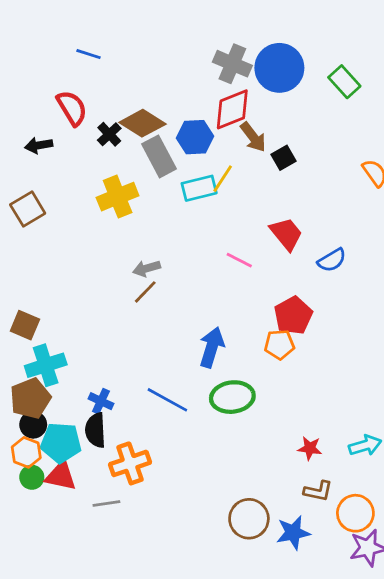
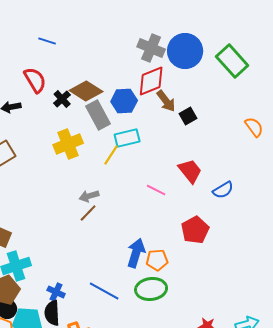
green rectangle: (344, 82) -> (232, 61), size x1.4
yellow line: (223, 179) -> (111, 155), moved
orange pentagon: (279, 344) -> (157, 260), moved

